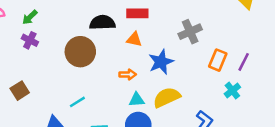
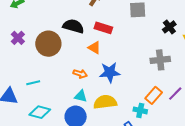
gray cross: (190, 32) -> (160, 60), moved
purple cross: (30, 40) -> (18, 38), moved
orange rectangle: (218, 60) -> (154, 95), moved
cyan cross: (232, 91) -> (140, 110), moved, turned 32

